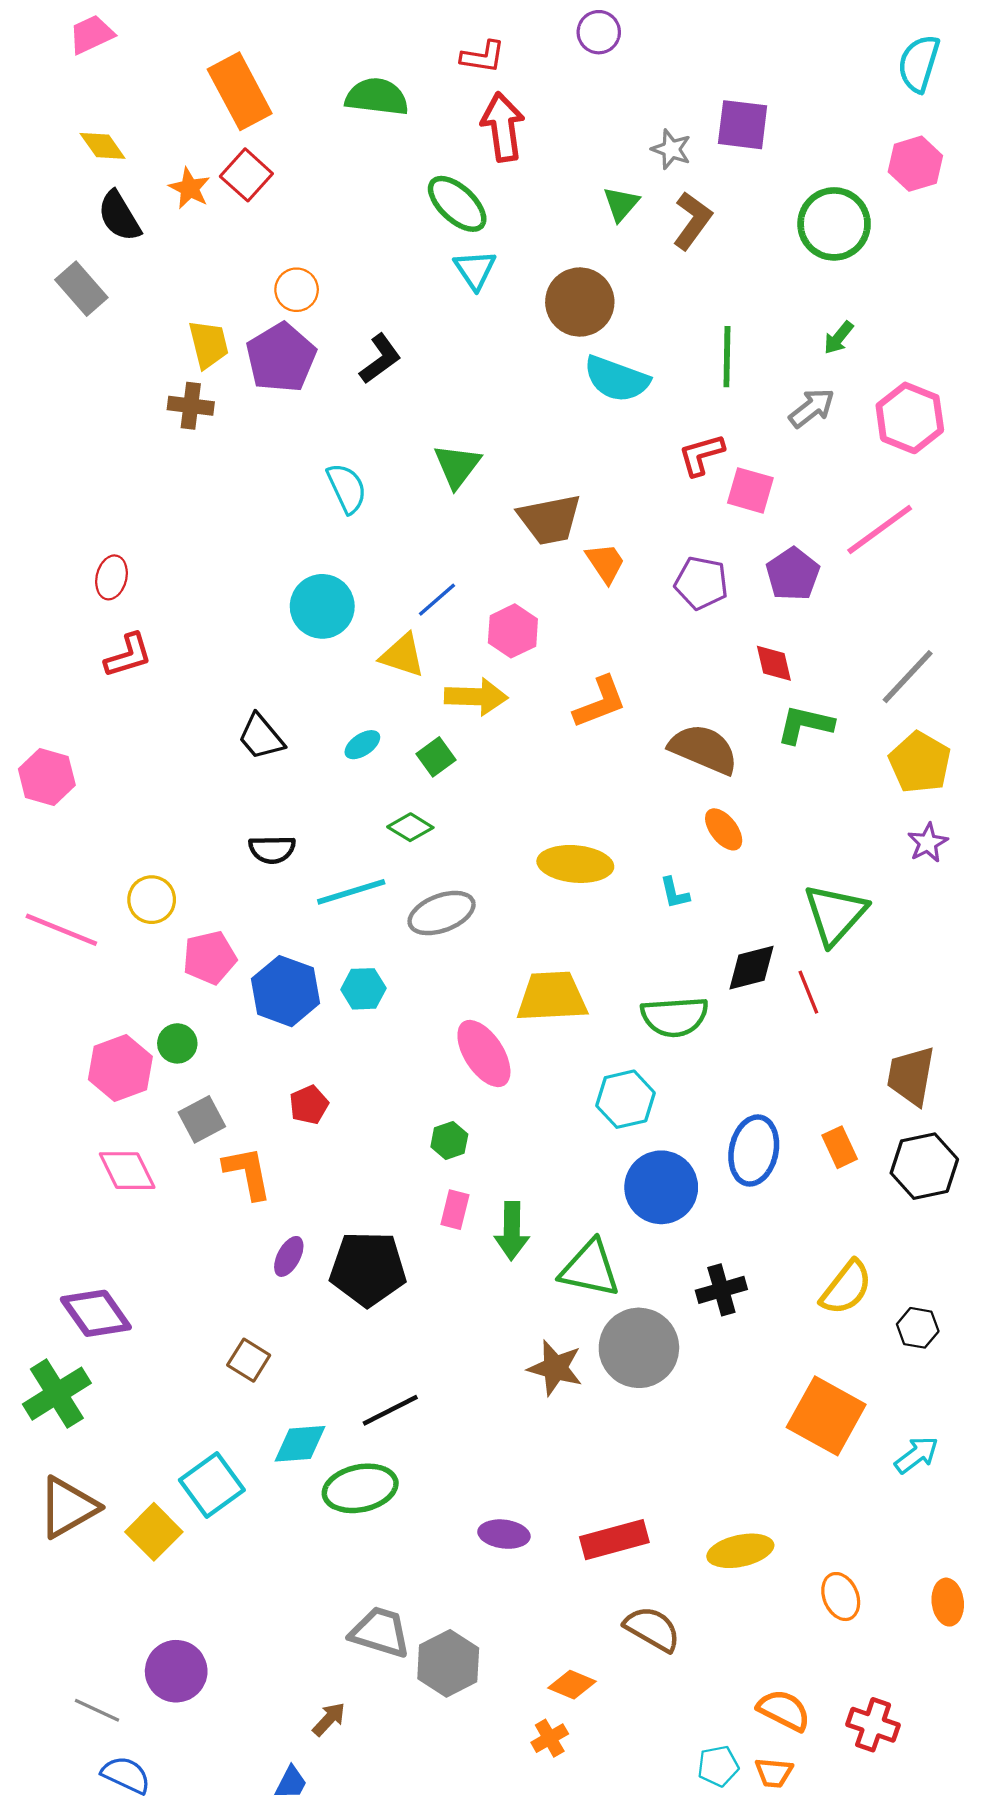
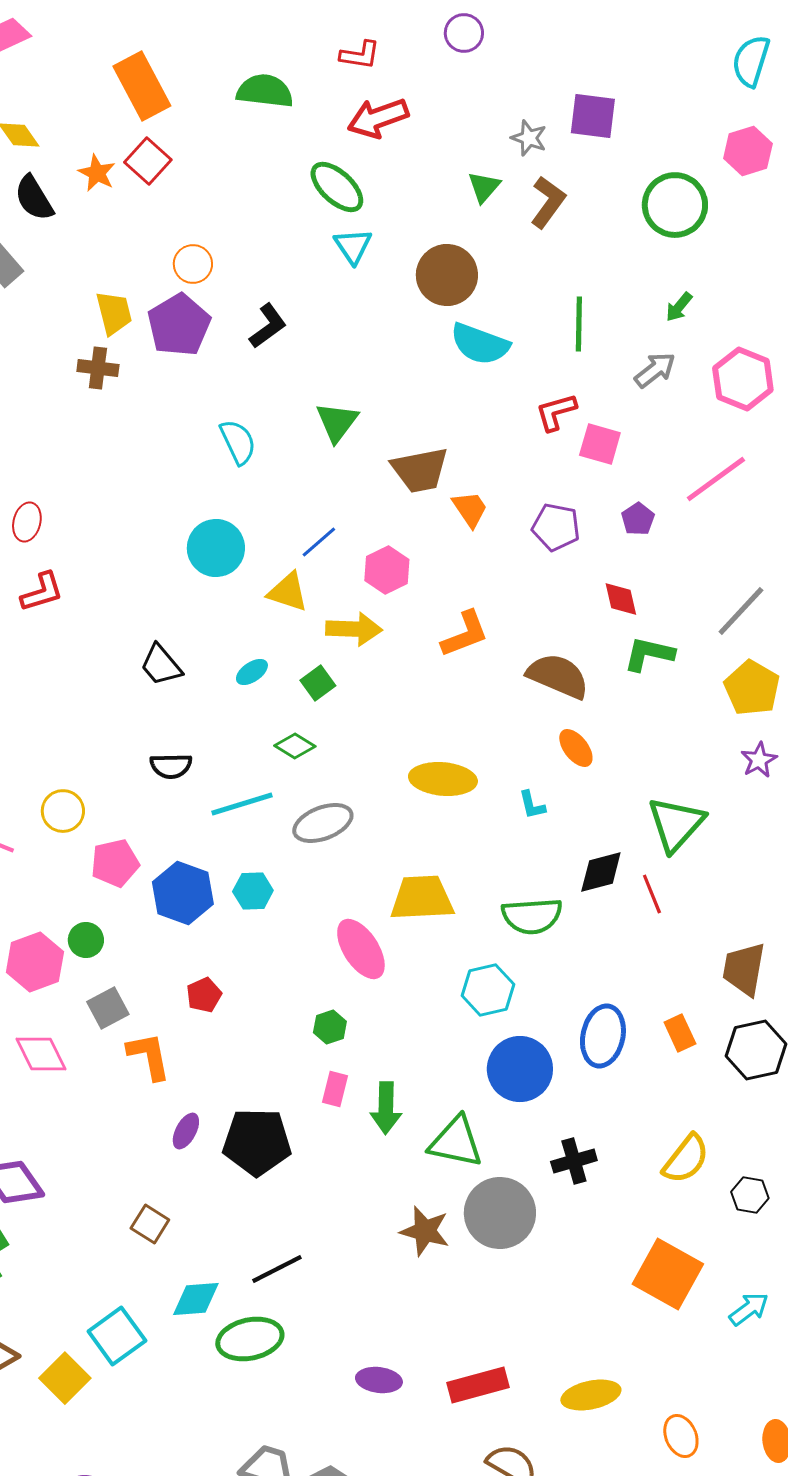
red arrow: (503, 127) -> (378, 118), turned -102
purple pentagon: (793, 574) -> (638, 519), size x0.7

